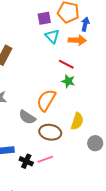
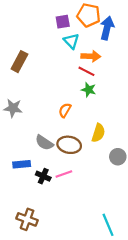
blue arrow: (85, 24) -> (107, 28), size x1.5
orange arrow: (77, 40) -> (91, 56), moved
orange semicircle: (46, 100) -> (65, 110), size x0.6
gray semicircle: (27, 117) -> (44, 143), moved

